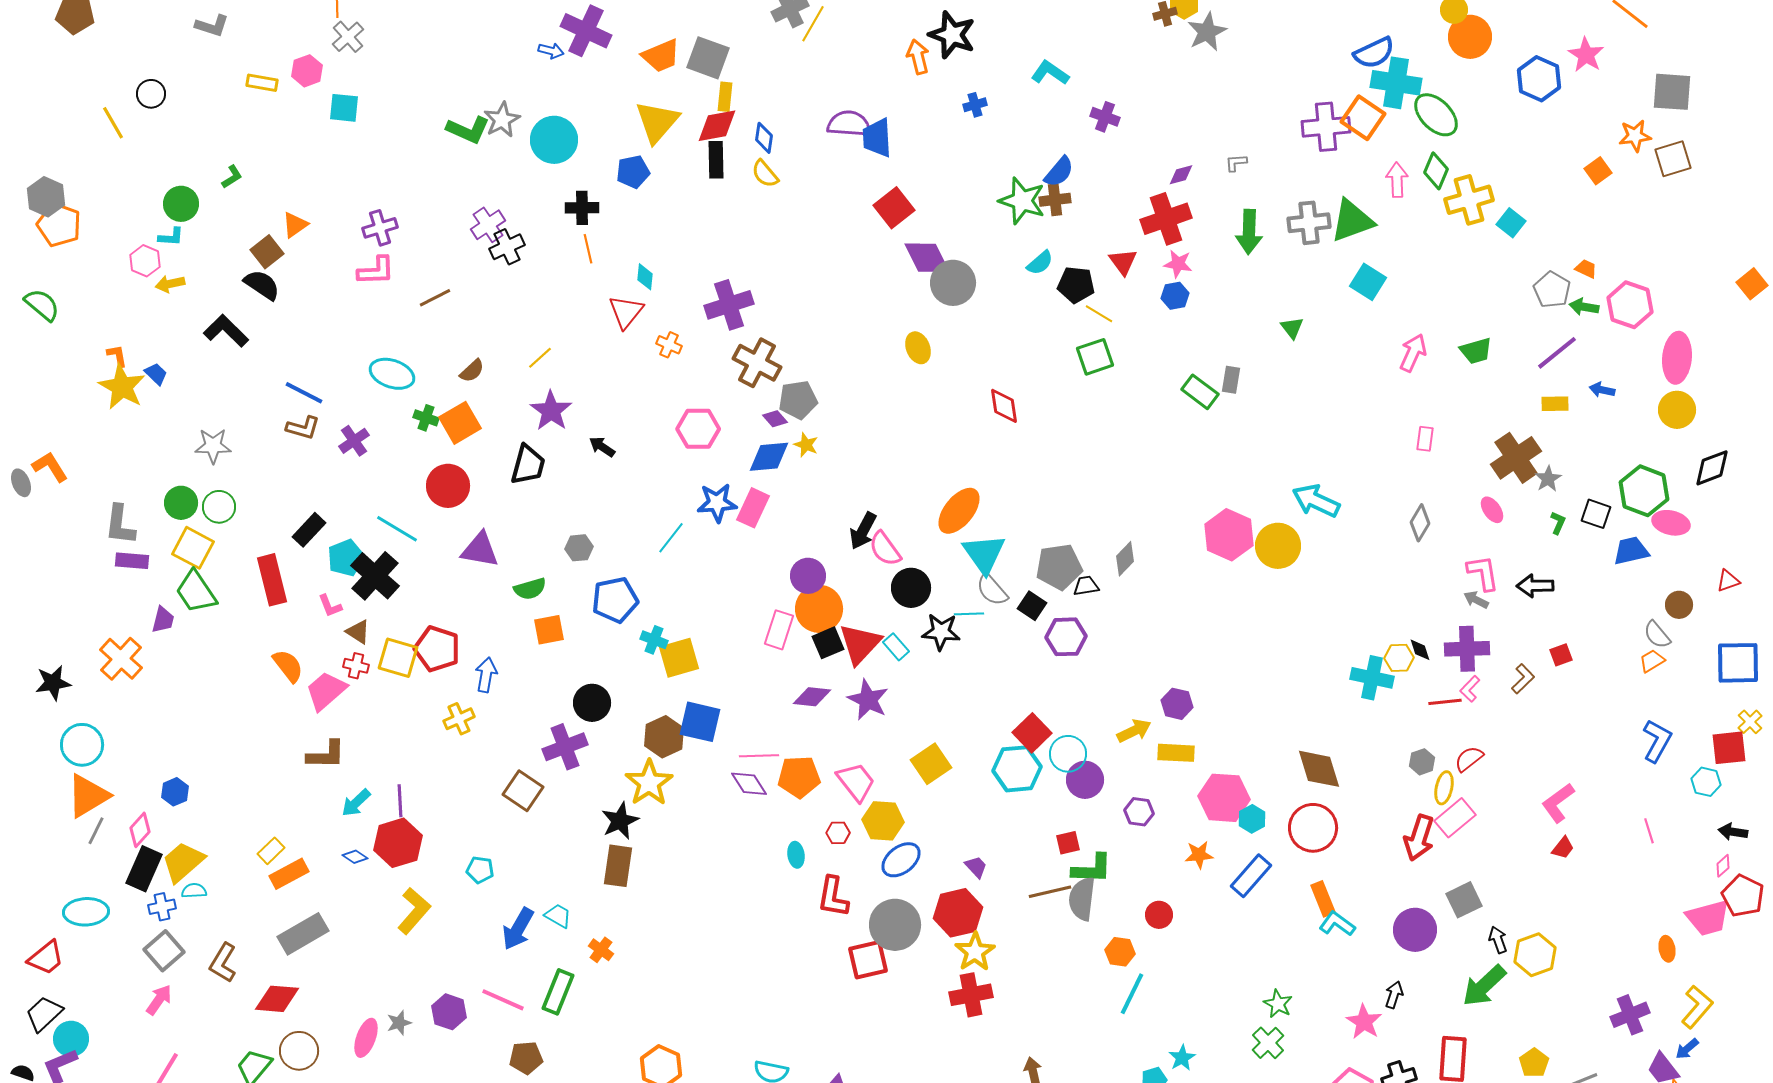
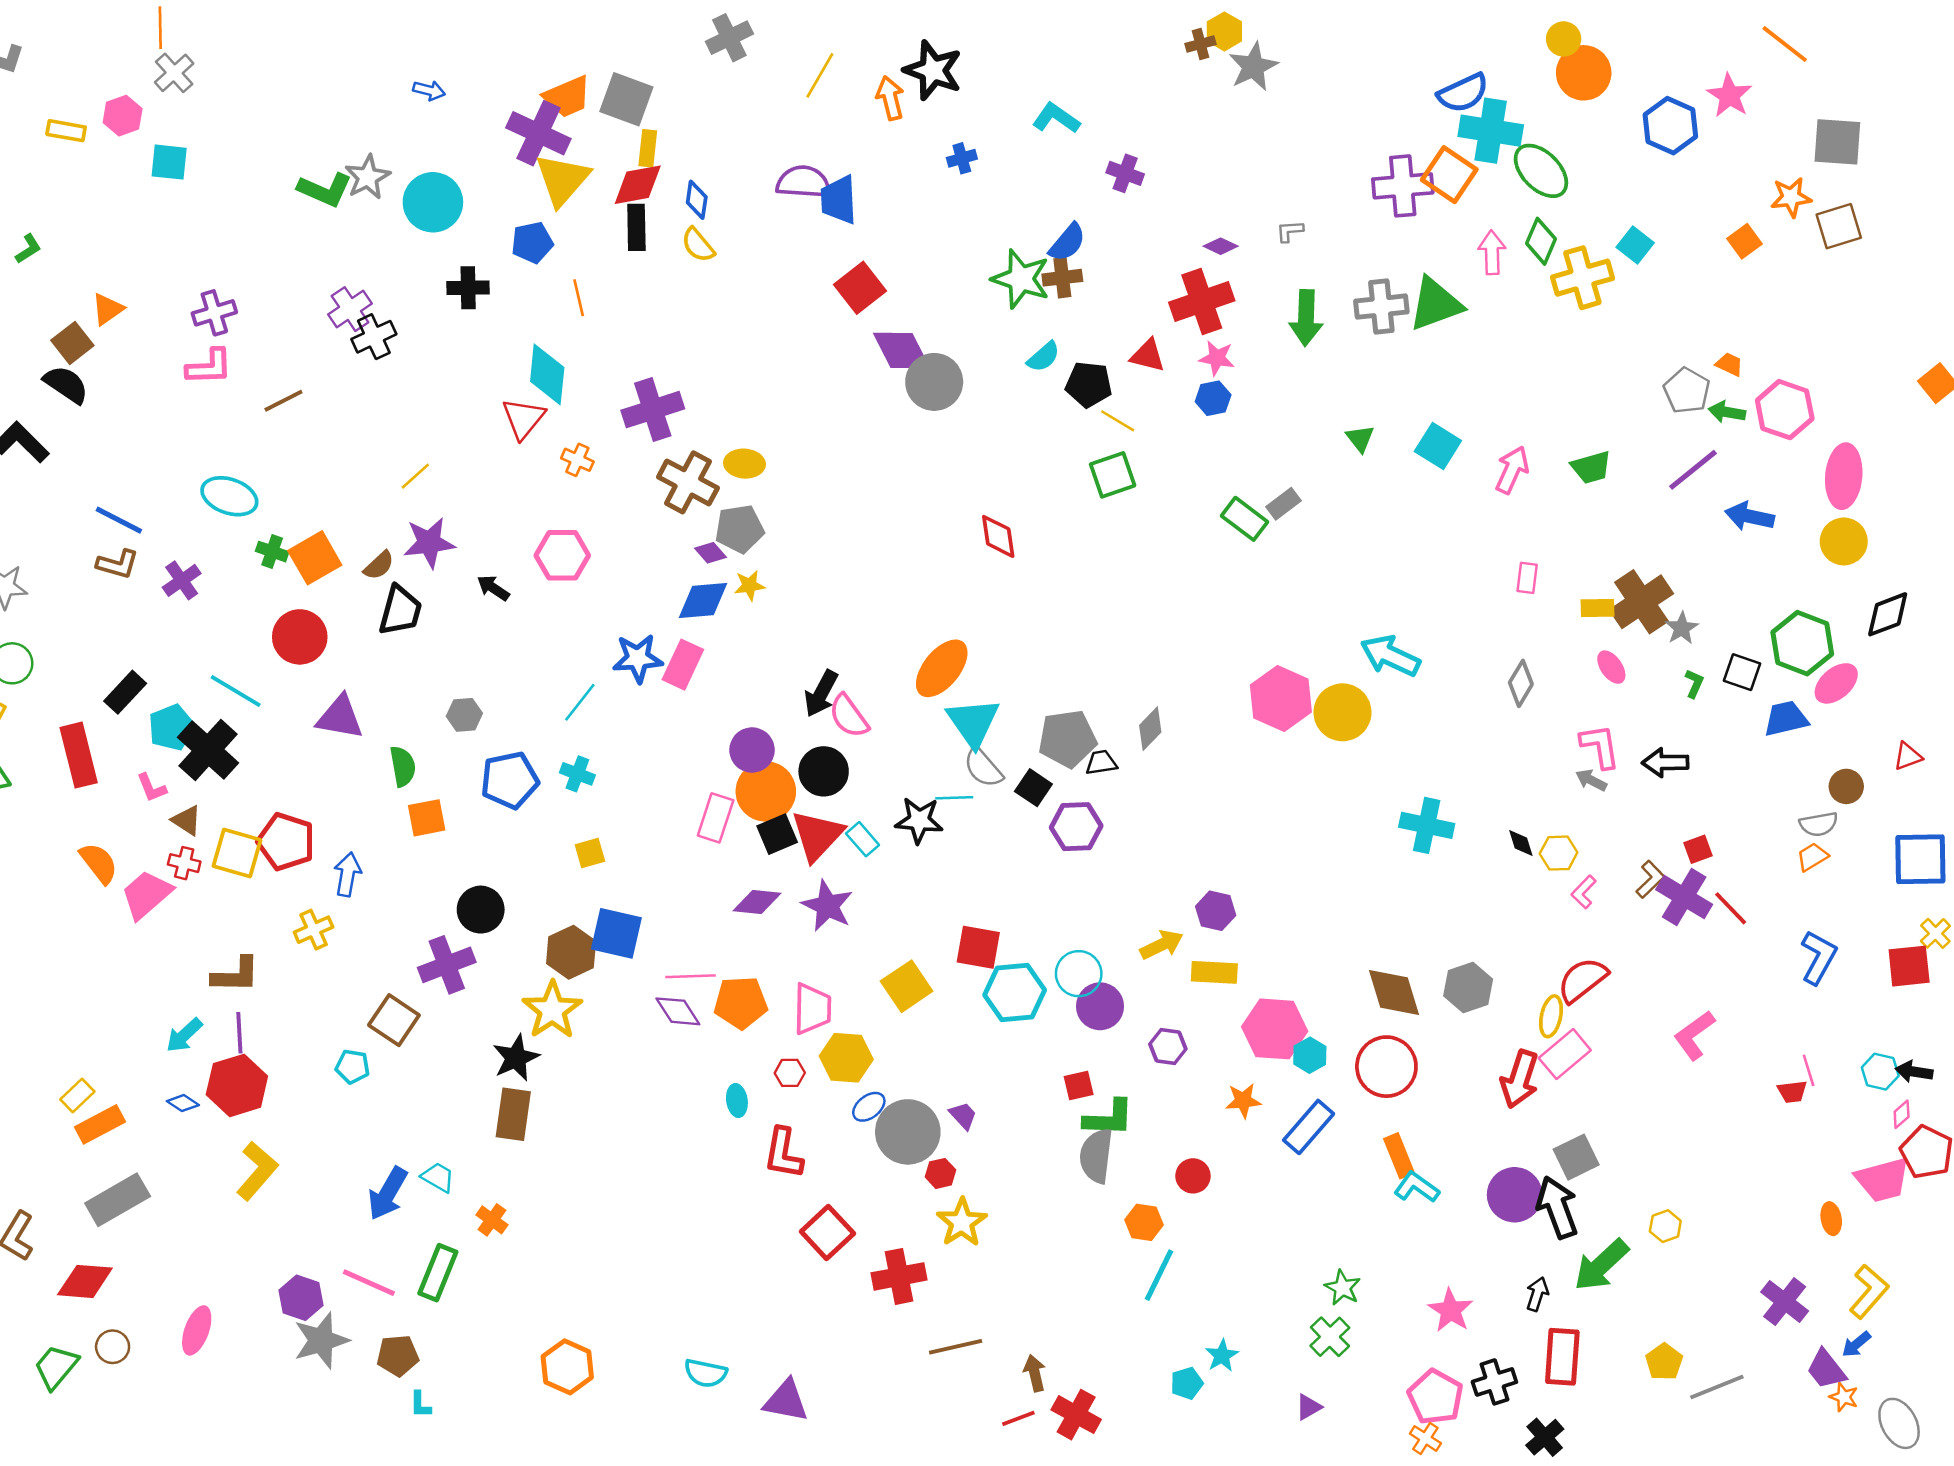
yellow line: (813, 24) -> (820, 75), moved
purple cross: (586, 31) -> (538, 133), moved
purple diamond: (1181, 175) -> (1221, 246), turned 40
cyan square: (1511, 223) -> (1635, 245), moved
orange line: (588, 249) -> (579, 298), moved
red triangle: (1123, 262) -> (1148, 356), turned -40
cyan diamond: (645, 277) -> (547, 374), size x1.8
cyan square: (1368, 282) -> (1438, 446), moved
yellow ellipse: (918, 348) -> (744, 464), moved, turned -64
brown semicircle: (472, 371) -> (379, 565), moved
gray rectangle: (1231, 380) -> (1283, 504), turned 44
blue arrow: (1602, 390) -> (1750, 516), size x1.5
yellow rectangle: (1555, 404) -> (1597, 608), moved
purple star: (551, 411) -> (429, 543), turned 30
pink hexagon: (698, 429) -> (562, 555), moved
yellow star: (806, 445) -> (749, 585), turned -30
pink ellipse: (1671, 523) -> (1836, 683), turned -54
black circle: (911, 588) -> (824, 771), moved
green semicircle: (530, 589) -> (403, 766), turned -84
gray semicircle: (1657, 635) -> (1819, 824), turned -60
cyan cross: (654, 640) -> (577, 774), moved
purple cross: (1467, 649) -> (1684, 897), moved, turned 33
yellow square: (679, 658) -> (590, 853), size x0.6
yellow hexagon: (1399, 658) -> (1559, 853), moved
cyan cross: (1372, 678) -> (1427, 825), moved
red line: (1445, 702) -> (1731, 908), moved, turned 52
red square: (1032, 733) -> (978, 947), moved, turned -36
brown L-shape: (326, 755) -> (236, 975), moved
red semicircle: (1469, 759) -> (1582, 980), size x1.4
gray hexagon: (1422, 762) -> (1468, 987), moved, size x1.5
pink trapezoid: (856, 782) -> (812, 1009), turned 39
cyan hexagon: (1706, 782) -> (1880, 1072), moved
red trapezoid: (1563, 848) -> (1792, 1092), moved, turned 45
blue ellipse: (901, 860) -> (869, 1107), size x0.7
cyan pentagon: (480, 870) -> (353, 1067), moved
brown line: (1050, 892) -> (956, 1347), moved
red hexagon: (958, 913) -> (940, 1173), size x0.5
gray circle: (895, 925) -> (908, 1132), moved
black arrow: (1498, 940) -> (1557, 1207), moved, size x1.8
yellow hexagon: (1535, 955) -> (1665, 1226), size x0.6
red square: (868, 960) -> (827, 1232), turned -30
red cross: (971, 995) -> (899, 1276), moved
black arrow: (1394, 995) -> (1537, 1294), moved
purple cross: (1630, 1015) -> (1785, 1302), turned -30
gray star: (399, 1023) -> (321, 1340), moved, size x1.8
brown circle: (299, 1051) -> (113, 1347), size x0.7

